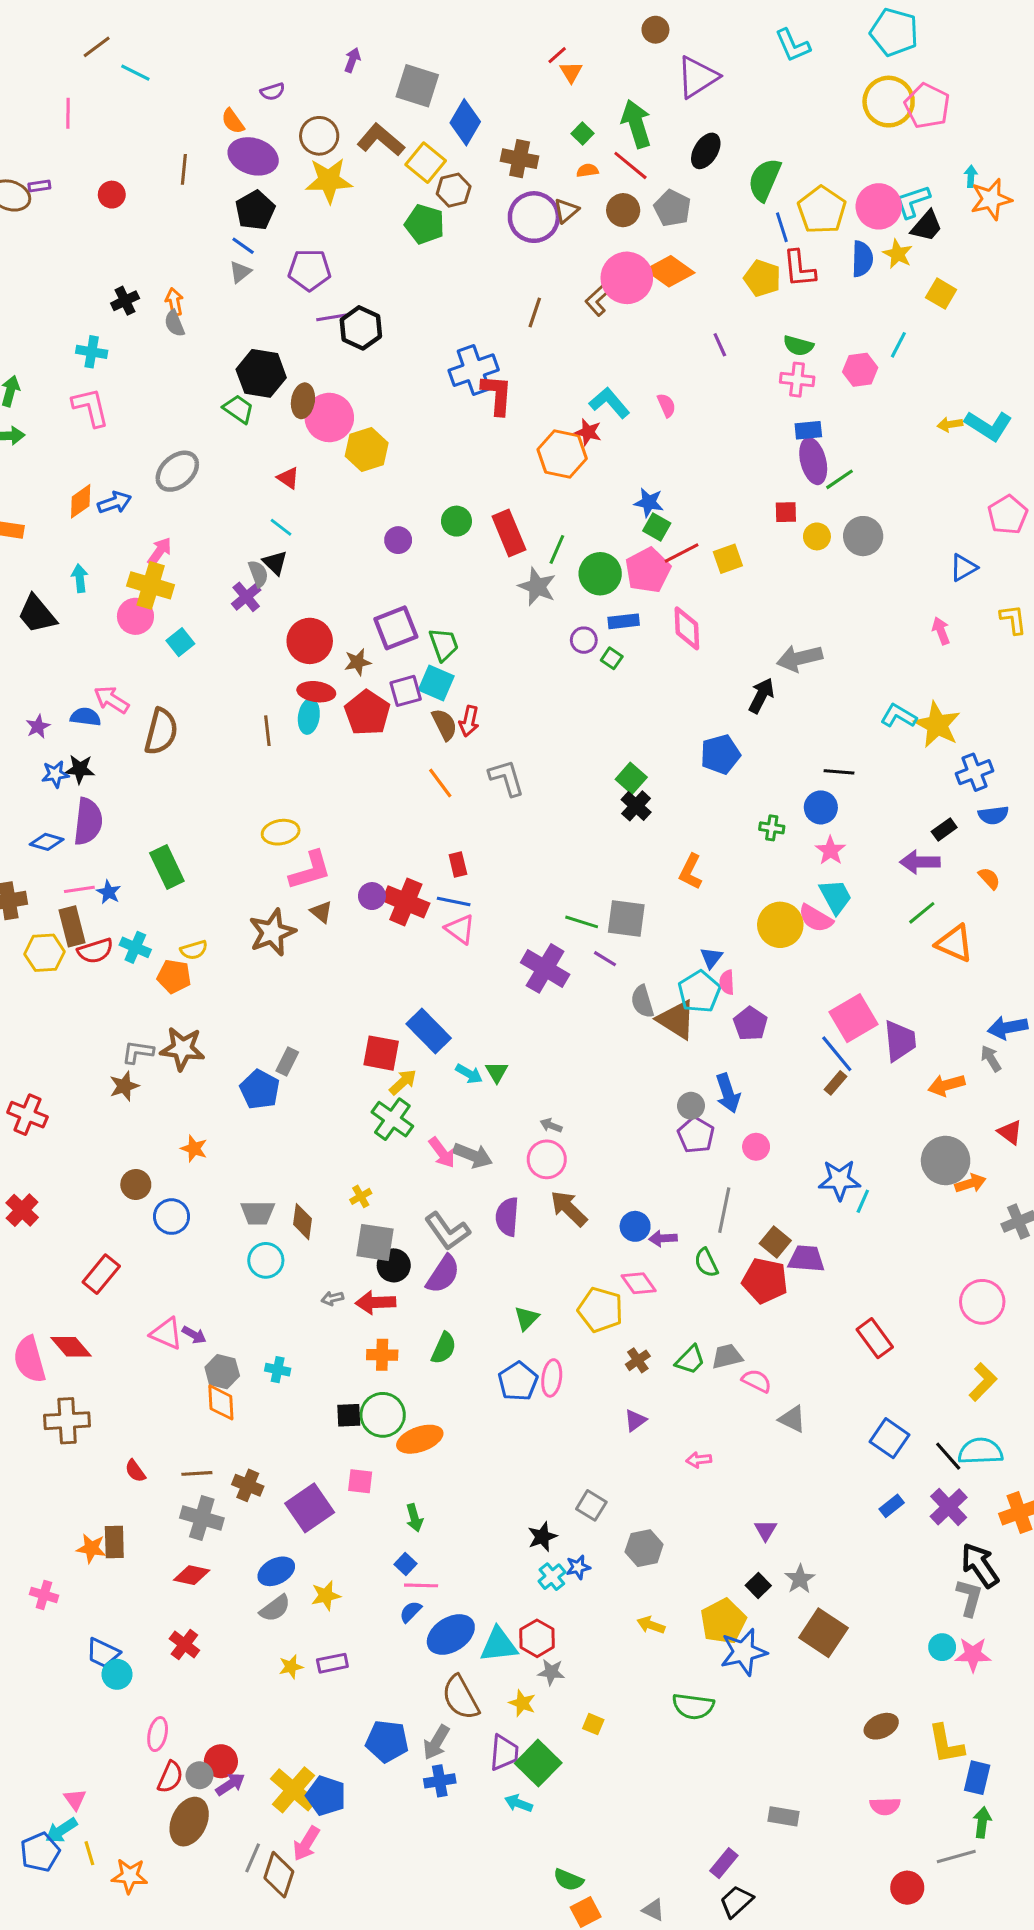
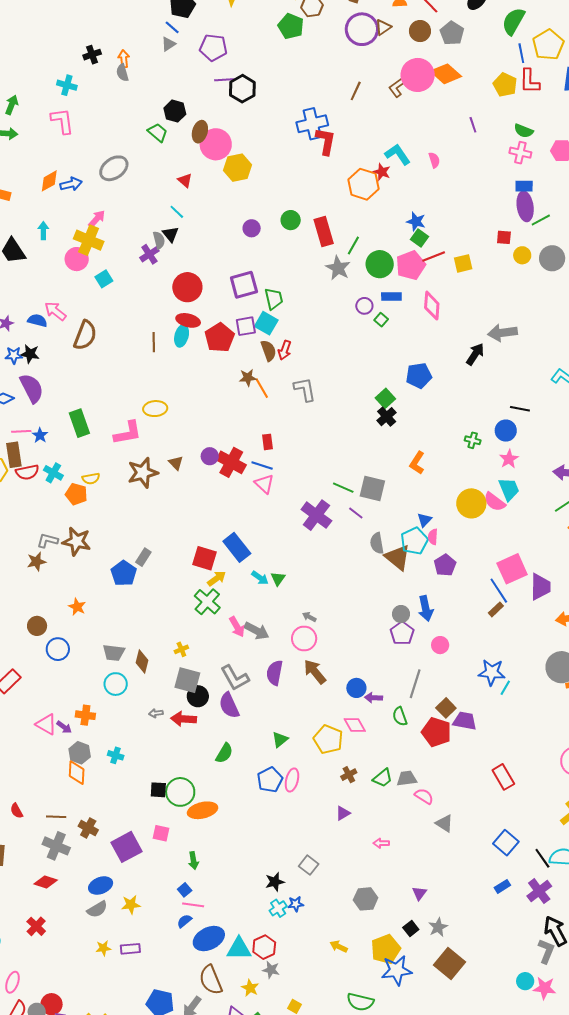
black hexagon: (261, 373) -> (175, 111), size x0.7
brown star: (358, 662) -> (248, 378), moved
blue pentagon: (720, 754) -> (419, 376), moved
purple semicircle: (88, 822) -> (32, 388), turned -40
pink L-shape: (310, 870) -> (128, 433), moved
purple semicircle: (443, 1274) -> (229, 705), turned 116
orange cross: (382, 1355) -> (85, 715), moved
gray hexagon: (644, 1548) -> (366, 899), moved

